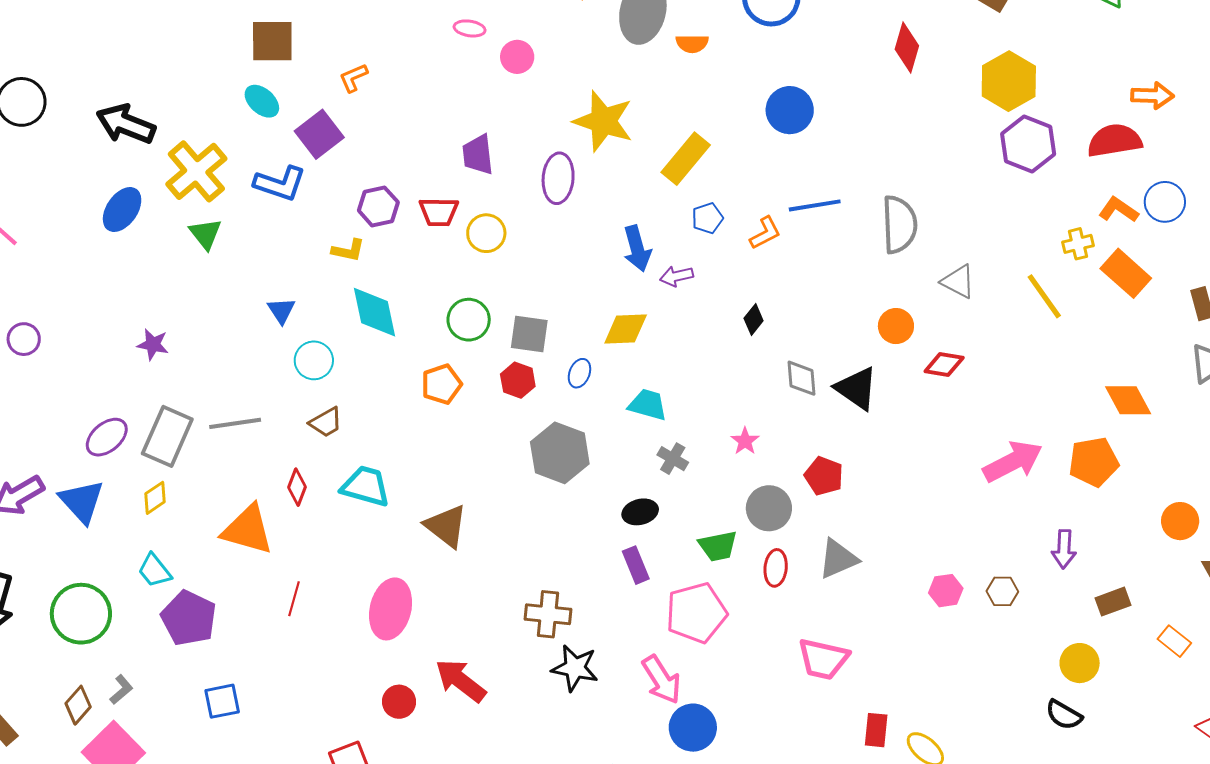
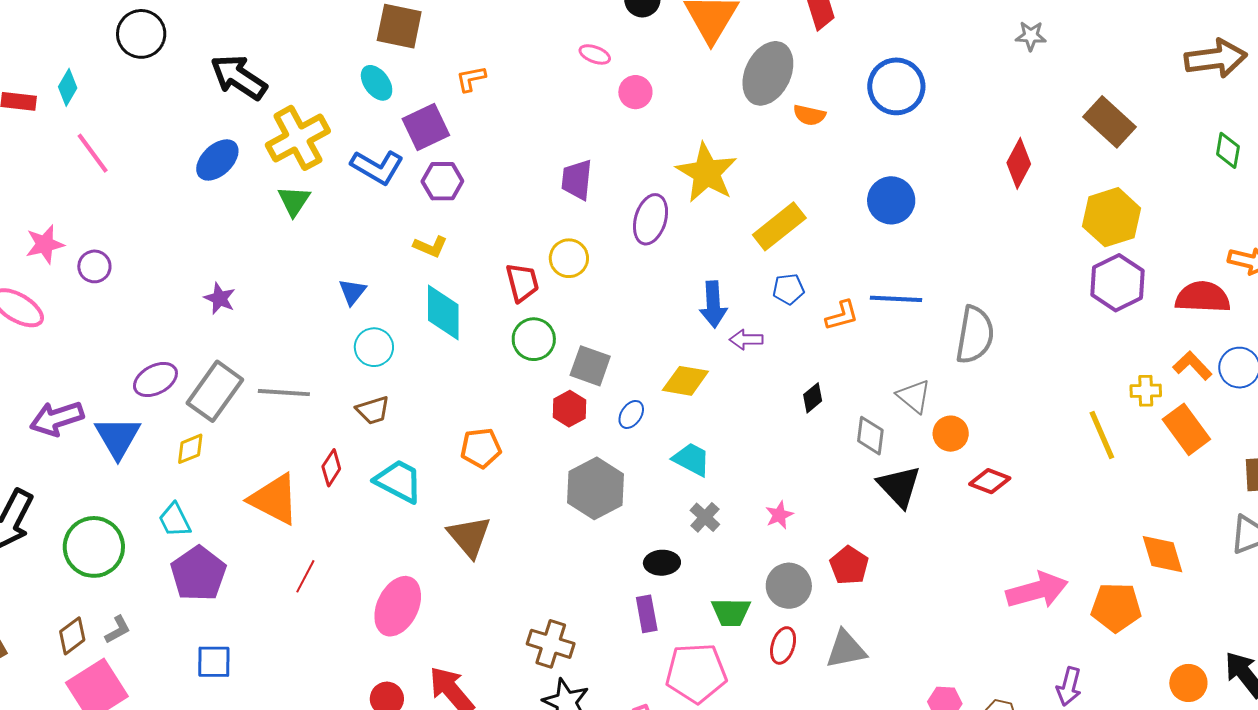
purple hexagon: (378, 206) -> (442, 181), moved
red trapezoid: (439, 212) -> (522, 282), moved, turned -117
gray triangle: (958, 282) -> (914, 396), moved
gray diamond: (802, 378) -> (870, 436), moved
orange pentagon: (442, 384) -> (481, 448), moved

